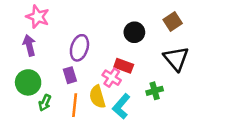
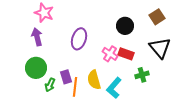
red rectangle: (124, 66) -> (126, 54), moved
purple rectangle: (70, 75) -> (66, 77), moved
pink cross: (112, 78) -> (110, 54), moved

